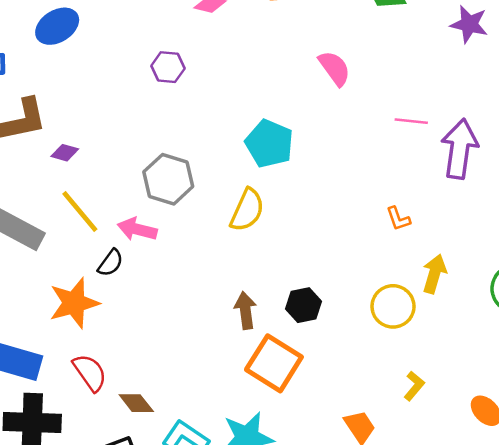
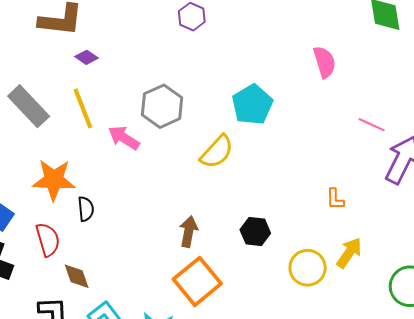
black semicircle: (110, 263) -> (86, 209), moved, turned -60
black hexagon: (304, 305) -> (255, 232), moved

